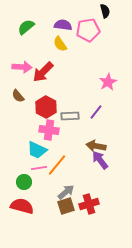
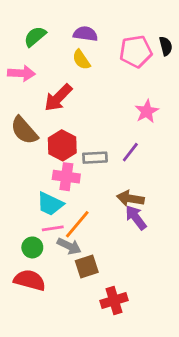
black semicircle: (105, 11) -> (166, 46), moved
pink pentagon: (88, 30) -> (136, 51), moved
pink arrow: (22, 67) -> (21, 73), moved
brown semicircle: (18, 96) -> (24, 130), size x1.6
gray arrow: (66, 192) -> (69, 246), moved, turned 66
red cross: (89, 204) -> (114, 301), moved
brown square: (66, 206) -> (87, 266), moved

